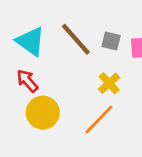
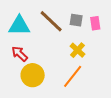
cyan triangle: (31, 41) -> (19, 26), turned -30

